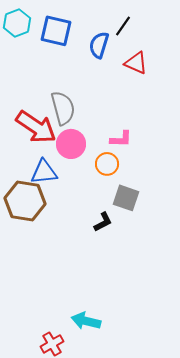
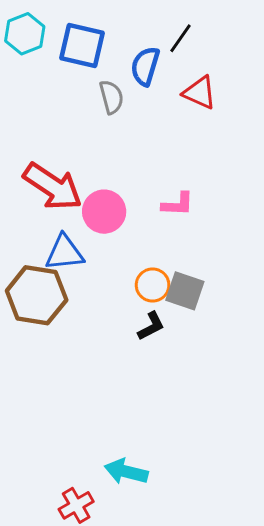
gray semicircle: (63, 108) -> (111, 97), moved, size x0.7
orange circle: (107, 164) -> (153, 285), moved

